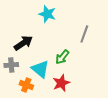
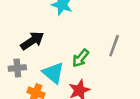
gray line: (84, 34) -> (114, 46), moved

